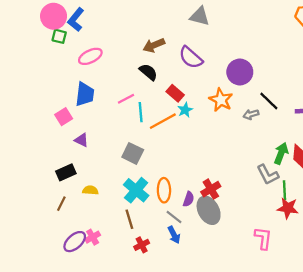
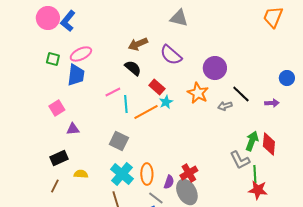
green square: (59, 36) -> (53, 59), moved
blue trapezoid: (85, 94) -> (76, 75), moved
purple triangle: (81, 140) -> (73, 129), turned -32

